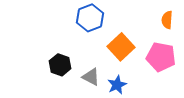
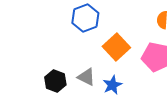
black hexagon: (60, 65) -> (55, 81), moved

